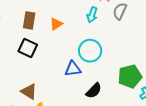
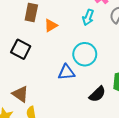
brown rectangle: (29, 20) -> (31, 12), moved
black semicircle: (94, 91) -> (97, 94), moved

